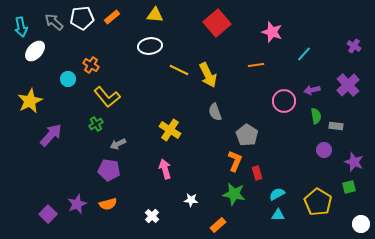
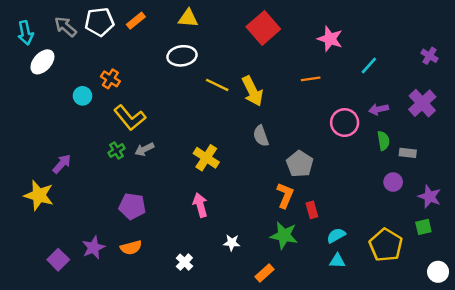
yellow star: (30, 101) -> (39, 195), moved, turned -30
purple arrow: (51, 135) -> (62, 164), size x0.7
gray arrow: (118, 144) -> (144, 149), moved

